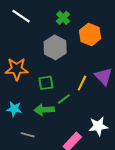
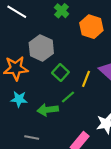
gray hexagon: (55, 47) -> (41, 48), moved
green square: (46, 83) -> (60, 72), moved, turned -35
cyan star: (14, 109) -> (19, 99), moved

